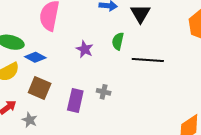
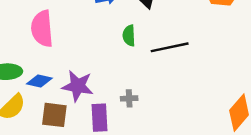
purple star: (85, 49) -> (78, 86), moved, size x1.5

